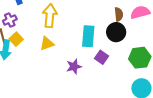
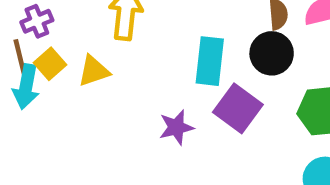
yellow triangle: (47, 43) -> (94, 71), moved
purple square: (101, 57) -> (238, 108), size x1.5

